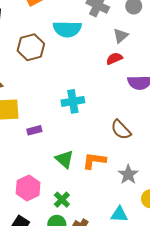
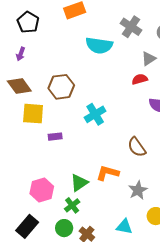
brown hexagon: (31, 47) -> (61, 87), moved
cyan cross: (73, 101) -> (95, 114), turned -30
green triangle: (65, 159) -> (79, 183), moved, turned 36

